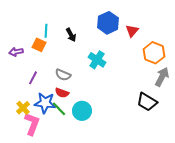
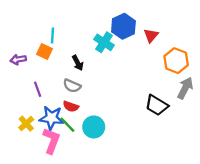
black arrow: (71, 35) -> (78, 63), moved
cyan cross: (97, 60) -> (104, 42), moved
purple line: (33, 78) -> (38, 89), turned -48
black trapezoid: (147, 102) -> (157, 105), moved
pink L-shape: (32, 124) -> (51, 141), moved

